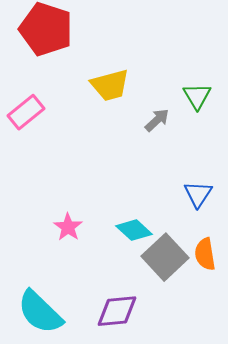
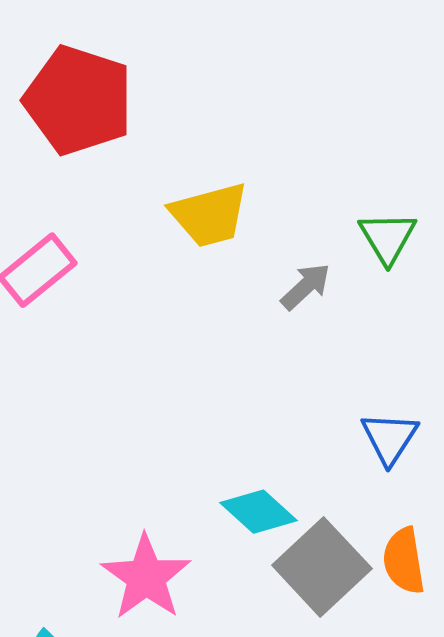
pink star: (68, 227) -> (146, 577), moved, size x1.5

